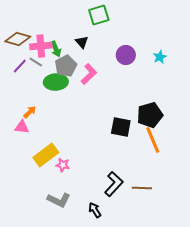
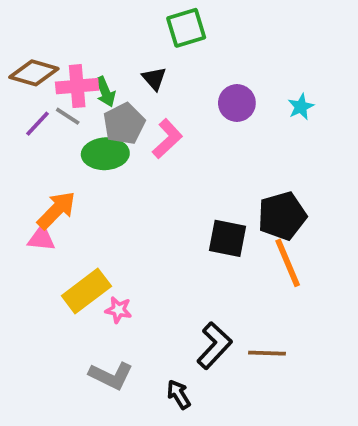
orange arrow: (30, 112) -> (56, 210), size x1.6

